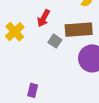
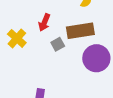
gray square: (55, 41) -> (58, 44), turned 32

